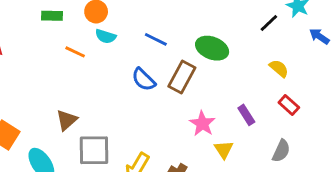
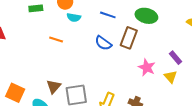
orange line: (75, 52) -> (56, 40), moved
brown triangle: (67, 120) -> (54, 87), moved
yellow triangle: (224, 150) -> (171, 77), moved

